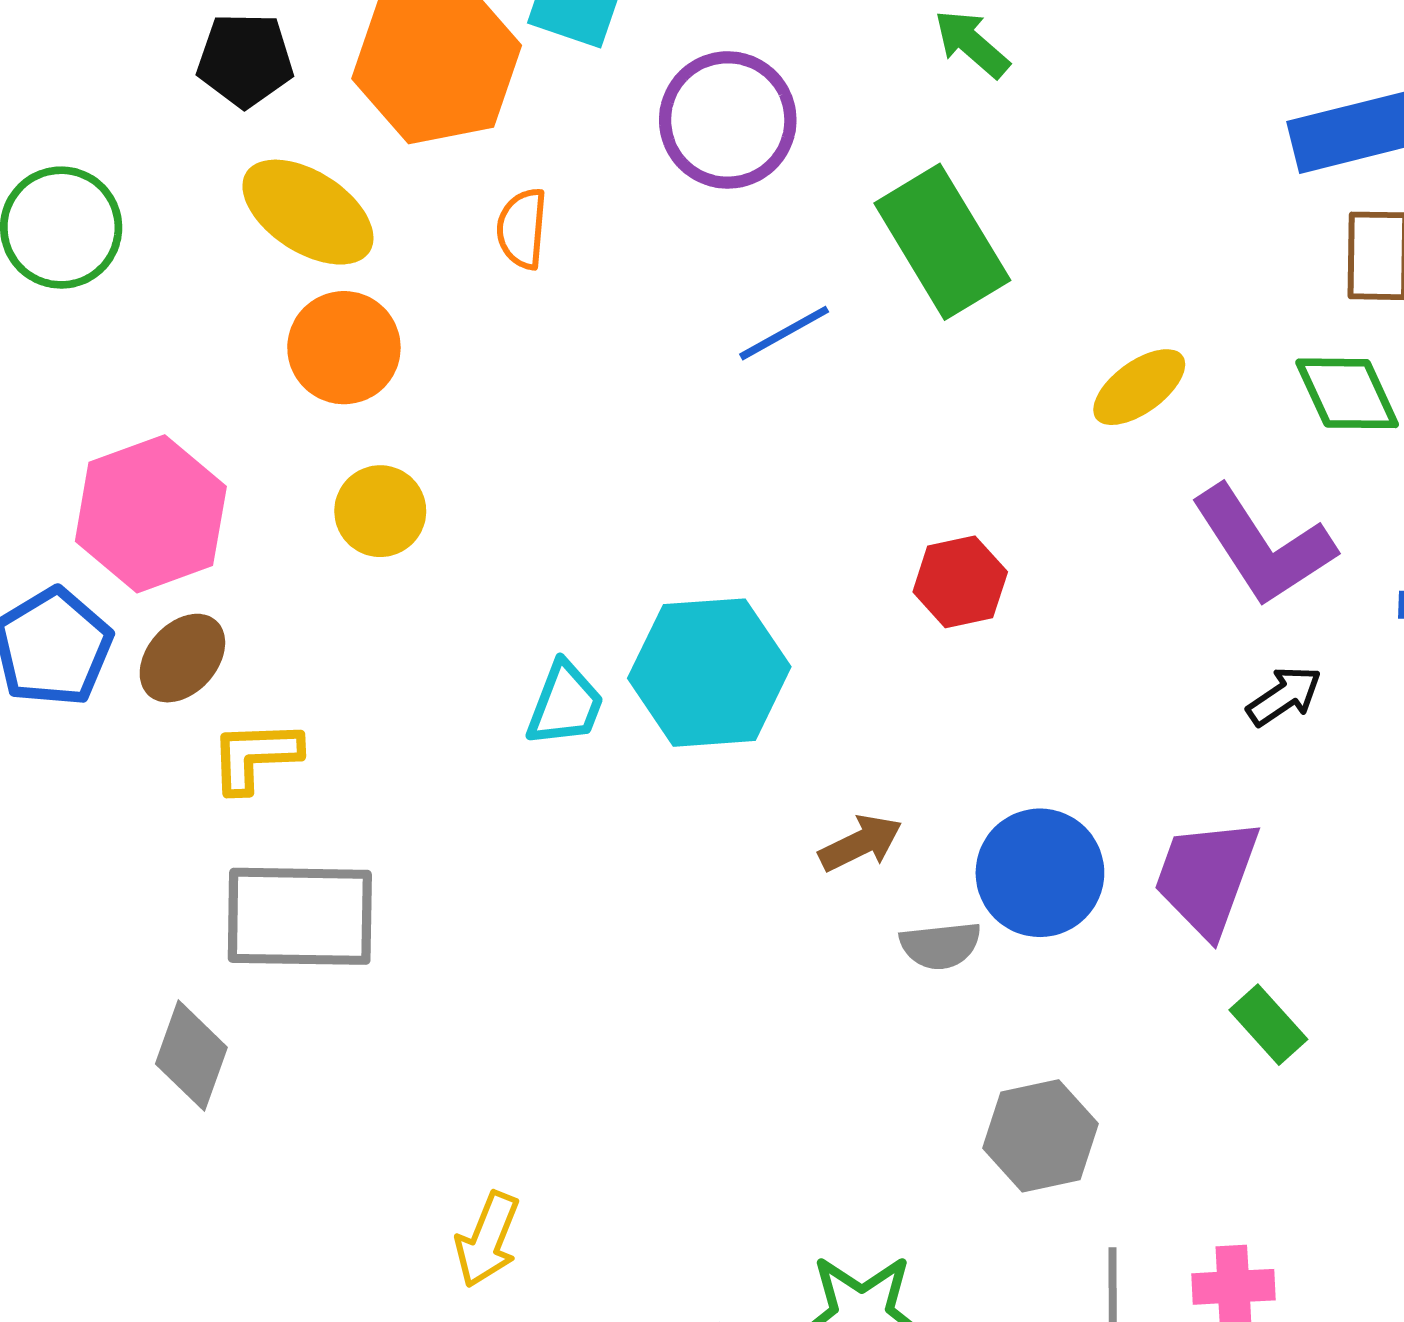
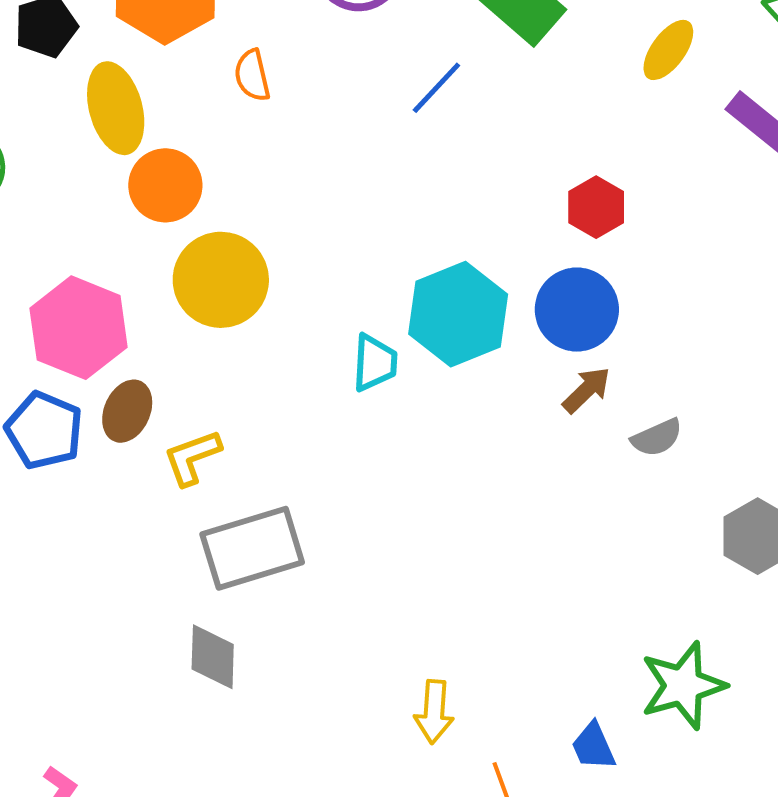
yellow ellipse: (308, 212) -> (116, 108), turned 60
yellow circle: (380, 511) -> (221, 280), size x1.6
blue circle: (1040, 873) -> (577, 310), moved

